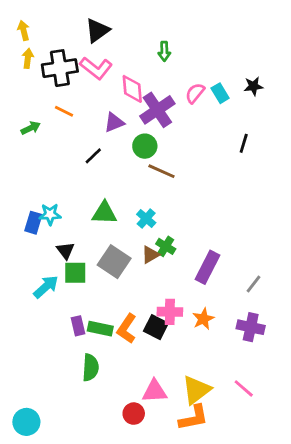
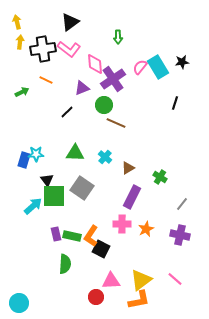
cyan rectangle: (220, 93) -> (158, 67), size x1.6
green cross: (166, 246) -> (160, 177), moved
brown triangle: (150, 255) -> (128, 168), moved
purple rectangle: (207, 267) -> (132, 197), moved
green square: (75, 273) -> (54, 196), size x1.4
black square: (156, 327) -> (101, 249), moved

